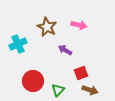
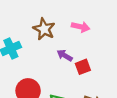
red square: (81, 73) -> (83, 67), moved

